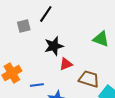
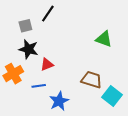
black star: (54, 46) -> (29, 49), moved, turned 30
red triangle: (66, 64) -> (47, 64), moved

